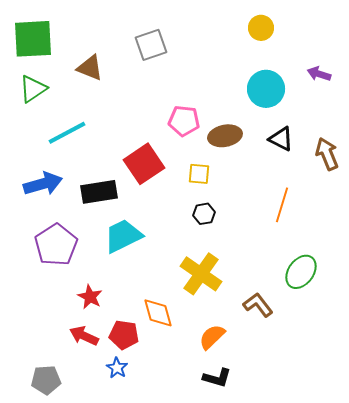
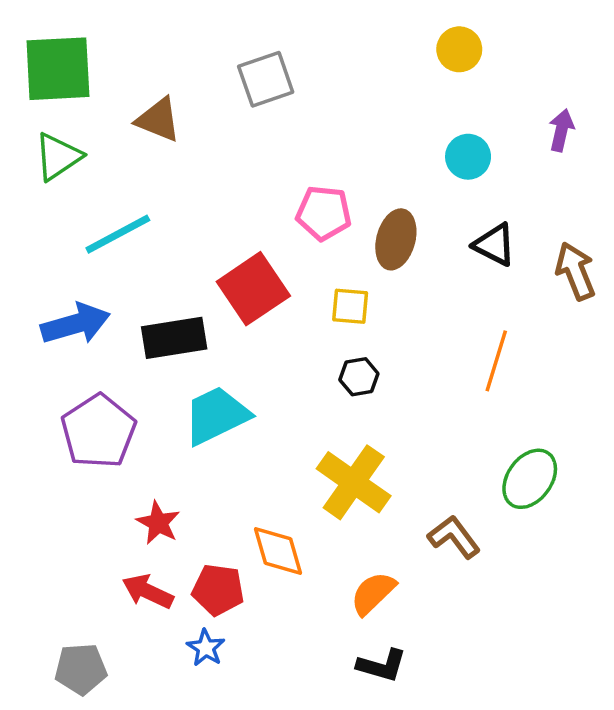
purple arrow: (319, 74) -> (561, 130), turned 85
cyan circle: (266, 89) -> (468, 157), size x0.7
brown ellipse: (225, 136) -> (396, 239), turned -64

